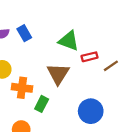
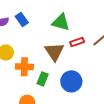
red rectangle: (89, 57) -> (77, 42), moved
blue circle: (91, 111) -> (71, 81), moved

